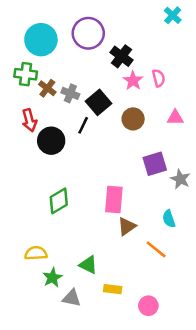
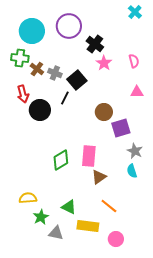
pink semicircle: (159, 78) -> (134, 61), moved
brown circle: (133, 119) -> (104, 112), moved
gray star: (180, 179) -> (135, 151), moved
green diamond: (59, 201) -> (61, 160), moved
orange line: (156, 249) -> (109, 206), moved
yellow rectangle: (113, 289) -> (88, 226), size x1.5

